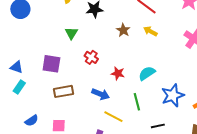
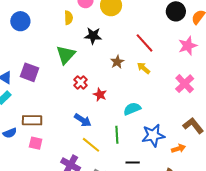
green triangle: (71, 33) -> (66, 55), size x1.5
purple square: (51, 64) -> (30, 72), moved
red star: (118, 73) -> (100, 95), moved
brown rectangle: (63, 91) -> (32, 120), moved

